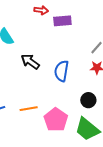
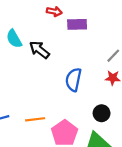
black arrow: (30, 62) -> (39, 50), moved

